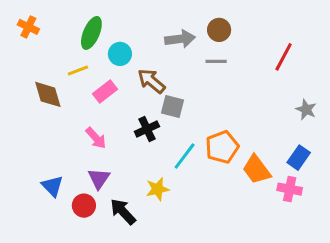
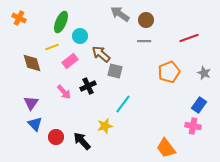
gray arrow: (180, 39) -> (120, 14), moved, turned -138
red line: (284, 57) -> (189, 38), turned 42
black cross: (147, 129) -> (88, 86), moved
orange pentagon: (222, 147) -> (169, 72), moved
orange trapezoid: (257, 170) -> (166, 148), moved
purple triangle: (99, 179) -> (31, 103), moved

